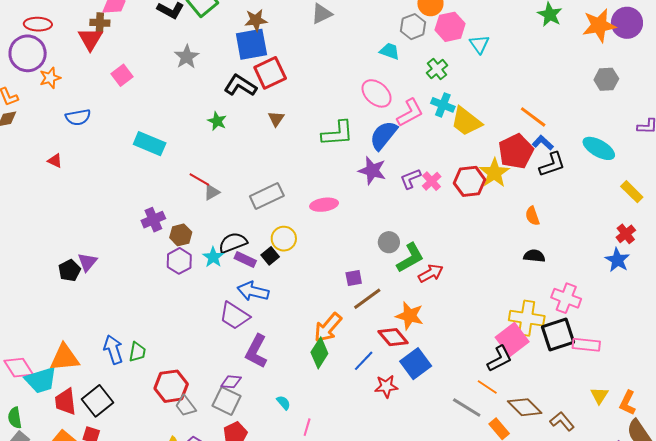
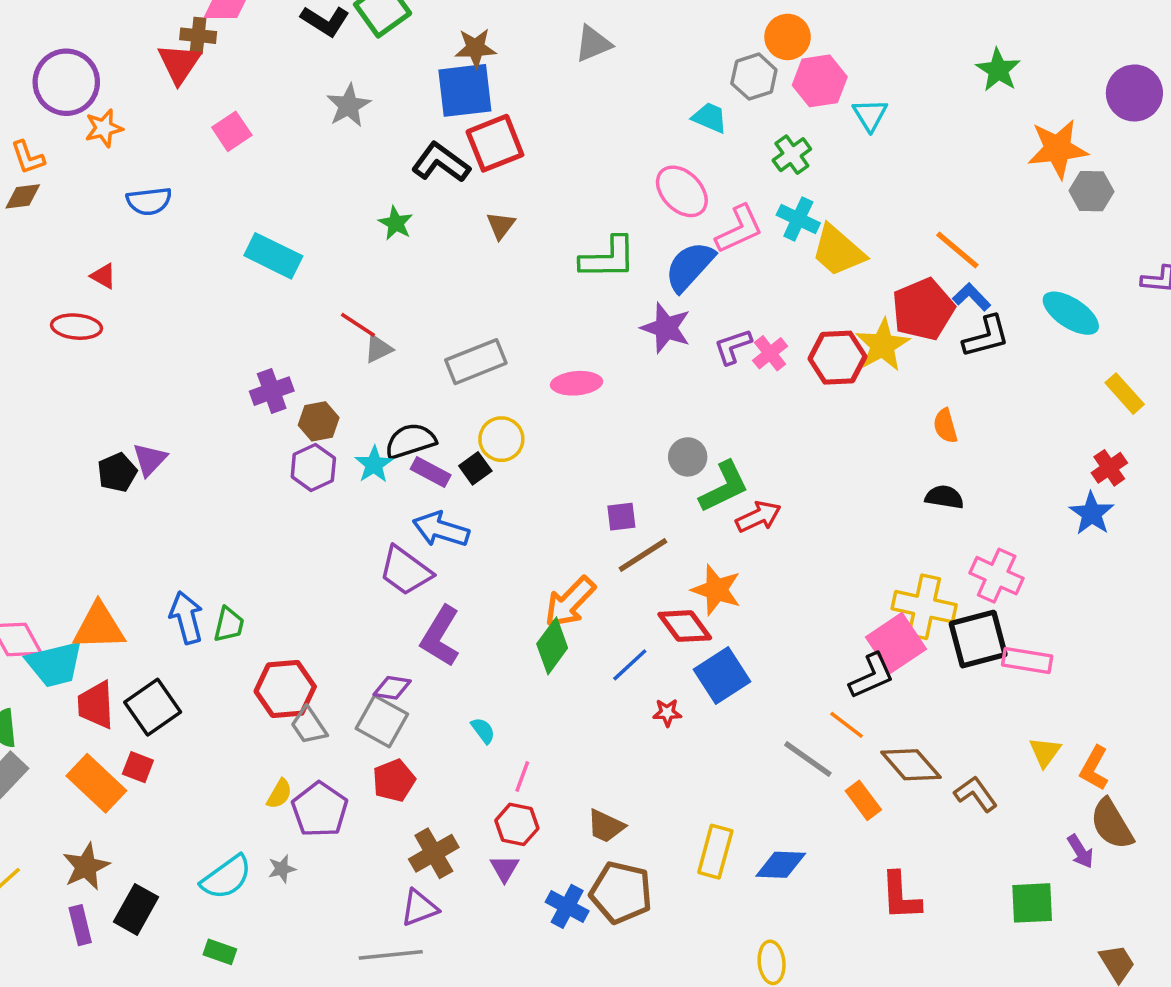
red ellipse: (38, 24) -> (76, 327), moved
orange star: (599, 25) -> (1057, 149), moved
red star: (386, 386) -> (667, 713), size x0.7

